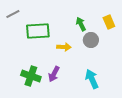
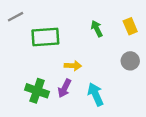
gray circle: (91, 40) -> (130, 61), moved
yellow arrow: (64, 47) -> (73, 66), moved
cyan arrow: (92, 79) -> (96, 94), moved

